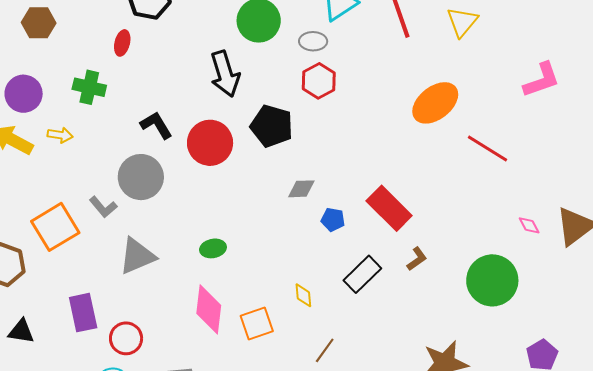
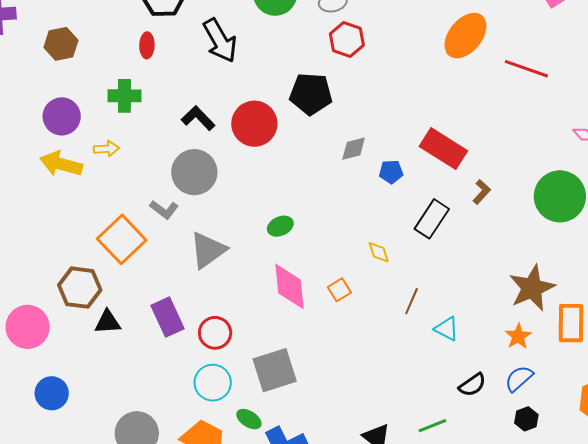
black arrow: (225, 74) -> (220, 41), moved
orange square: (257, 323) -> (339, 290), size x0.7
black triangle: (21, 331) -> (108, 322), moved

